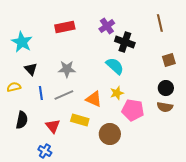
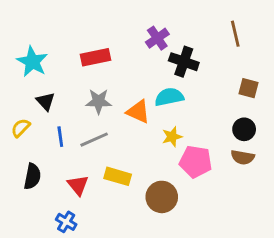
red rectangle: (65, 27) -> (96, 57), moved
brown square: (169, 60) -> (249, 88), turned 32
cyan semicircle: (115, 66) -> (169, 97), turned -54
yellow semicircle: (14, 87) -> (21, 128), turned -32
orange triangle: (94, 99) -> (138, 112), moved

